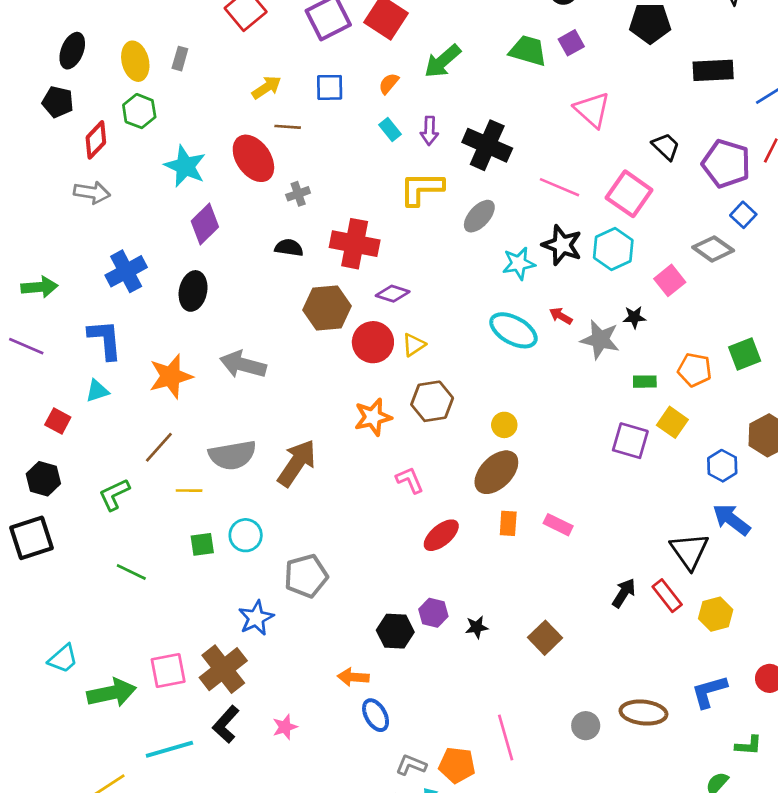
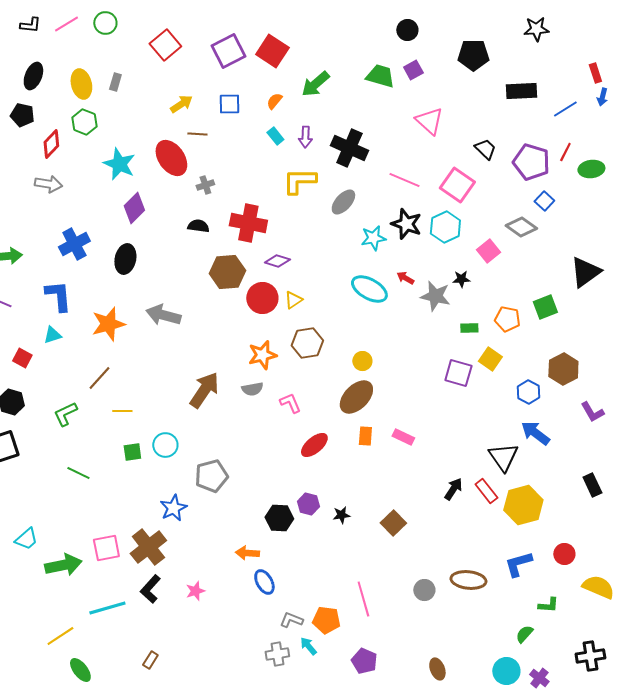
gray semicircle: (232, 455) -> (252, 389), moved, size x0.6
yellow hexagon: (716, 614) -> (523, 505), size x1.5

